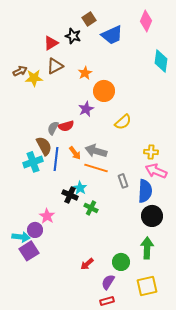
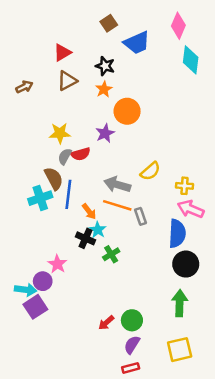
black star: (73, 36) -> (105, 66), moved
cyan diamond: (161, 61) -> (191, 60), moved
yellow star: (34, 78) -> (60, 133), moved
yellow semicircle: (123, 122) -> (150, 171), moved
orange arrow: (75, 153) -> (89, 211), moved
gray rectangle: (123, 181) -> (141, 216), moved
green cross: (91, 208) -> (111, 254), turned 32
green circle: (121, 262) -> (132, 320), moved

